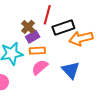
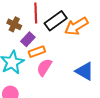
brown cross: (28, 27) -> (14, 24), moved
blue triangle: (71, 70) -> (85, 71), moved

